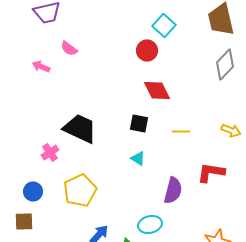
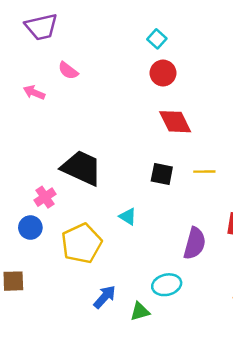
cyan square: (164, 26) -> (157, 39), moved, size x0.7
black square: (139, 124) -> (162, 174), moved
cyan triangle: (138, 158) -> (128, 217), moved
blue circle: (33, 192) -> (30, 228), moved

